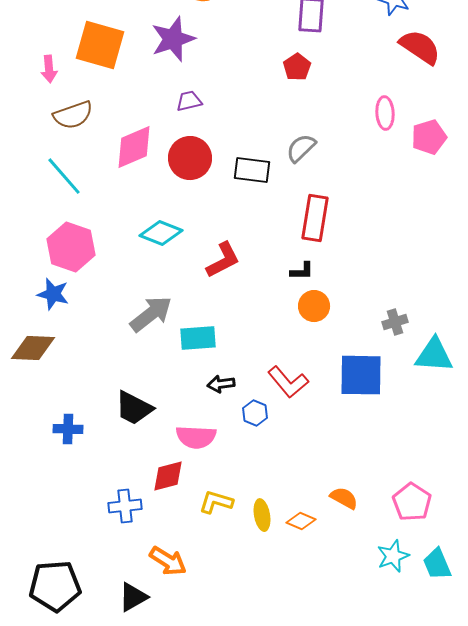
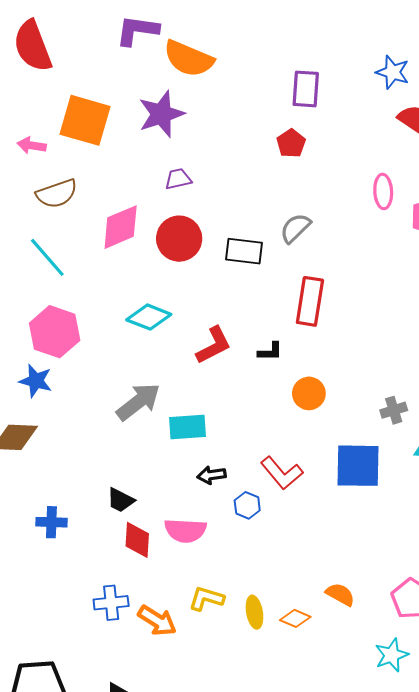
pink arrow: (49, 69) -> (32, 145), turned 104
black L-shape: (302, 271) -> (270, 352), moved
black trapezoid: (134, 408) -> (121, 500), size x0.7
red diamond: (168, 476) -> (137, 540), moved, turned -72
orange arrow: (168, 561) -> (157, 621), moved

